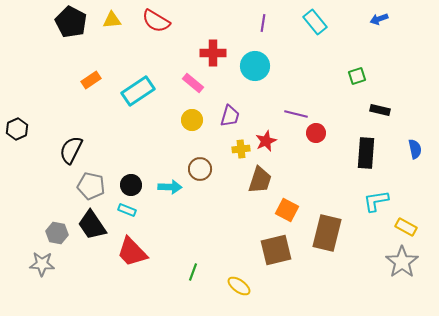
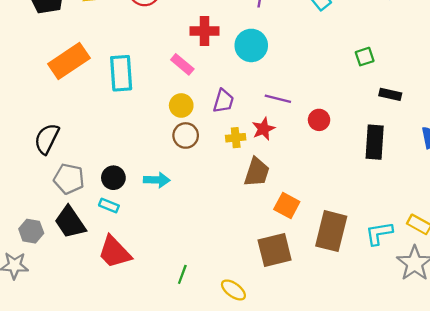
orange rectangle: (91, 80) -> (69, 61), size x1.8
cyan rectangle: (138, 91) -> (121, 73), turned -60
purple line: (296, 114) -> (278, 99), moved
brown circle: (200, 169) -> (186, 135), moved
cyan L-shape: (376, 201) -> (379, 233), moved

